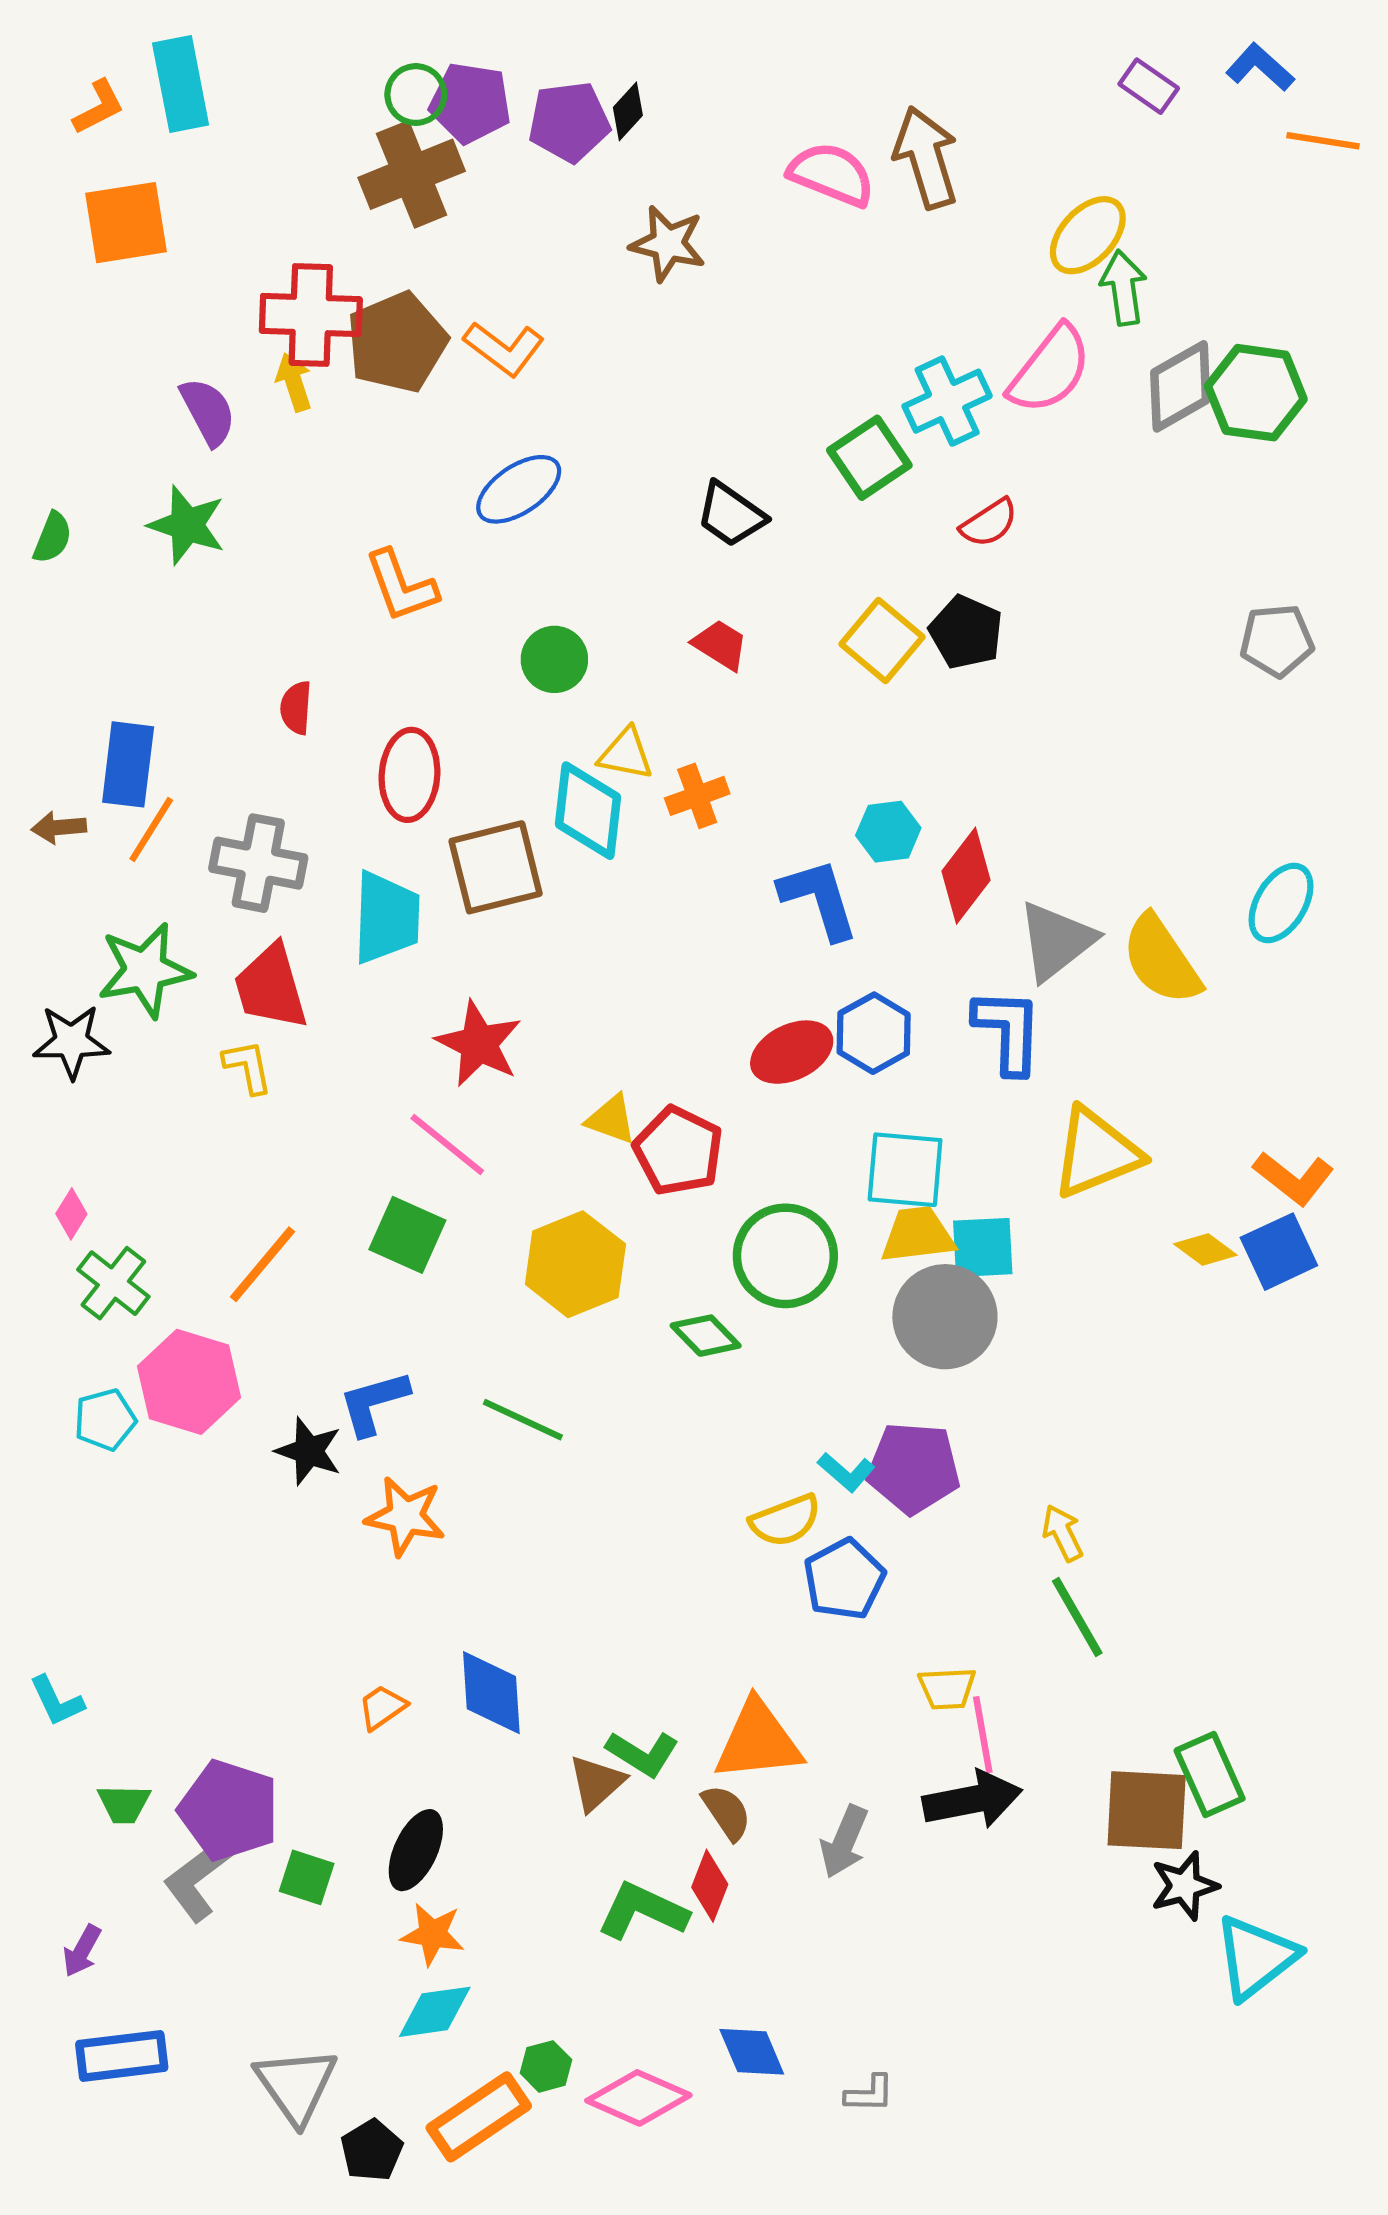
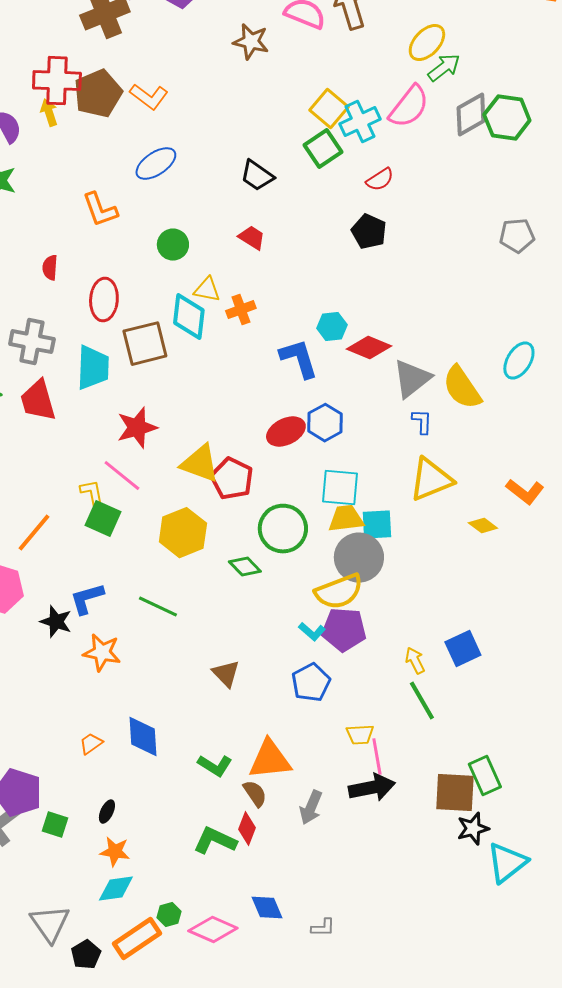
brown star: (668, 244) -> (251, 42), moved
green arrow: (1123, 288) -> (444, 68), turned 60
yellow square: (882, 641) -> (329, 109), moved
red diamond: (966, 876) -> (369, 348), turned 75
blue L-shape: (1008, 1031) -> (422, 422), moved, size x0.6
red star: (479, 1044) -> (137, 428), turned 30
yellow L-shape: (248, 1067) -> (92, 493), moved
yellow triangle: (611, 1119) -> (200, 464), size x1.6
blue square: (1279, 1252) -> (463, 649), moved
yellow semicircle: (785, 1520) -> (339, 592), moved, size x1.4
brown triangle: (596, 1783) -> (226, 674), moved, turned -32
black ellipse: (416, 1850) -> (107, 812), size x0.6

